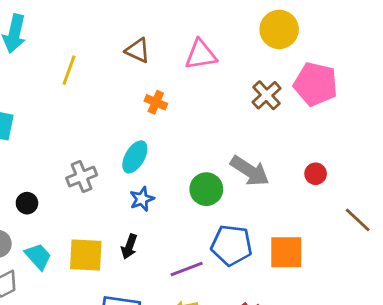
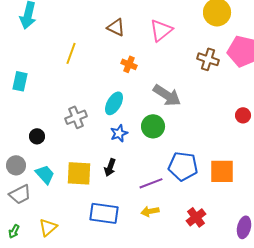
pink triangle: (201, 55) -> (161, 30), turned -30
yellow line: (69, 70) -> (71, 53), moved
brown cross: (267, 95) -> (208, 59), turned -30
gray arrow: (250, 171) -> (167, 95), moved
green circle: (206, 189) -> (153, 126), moved

